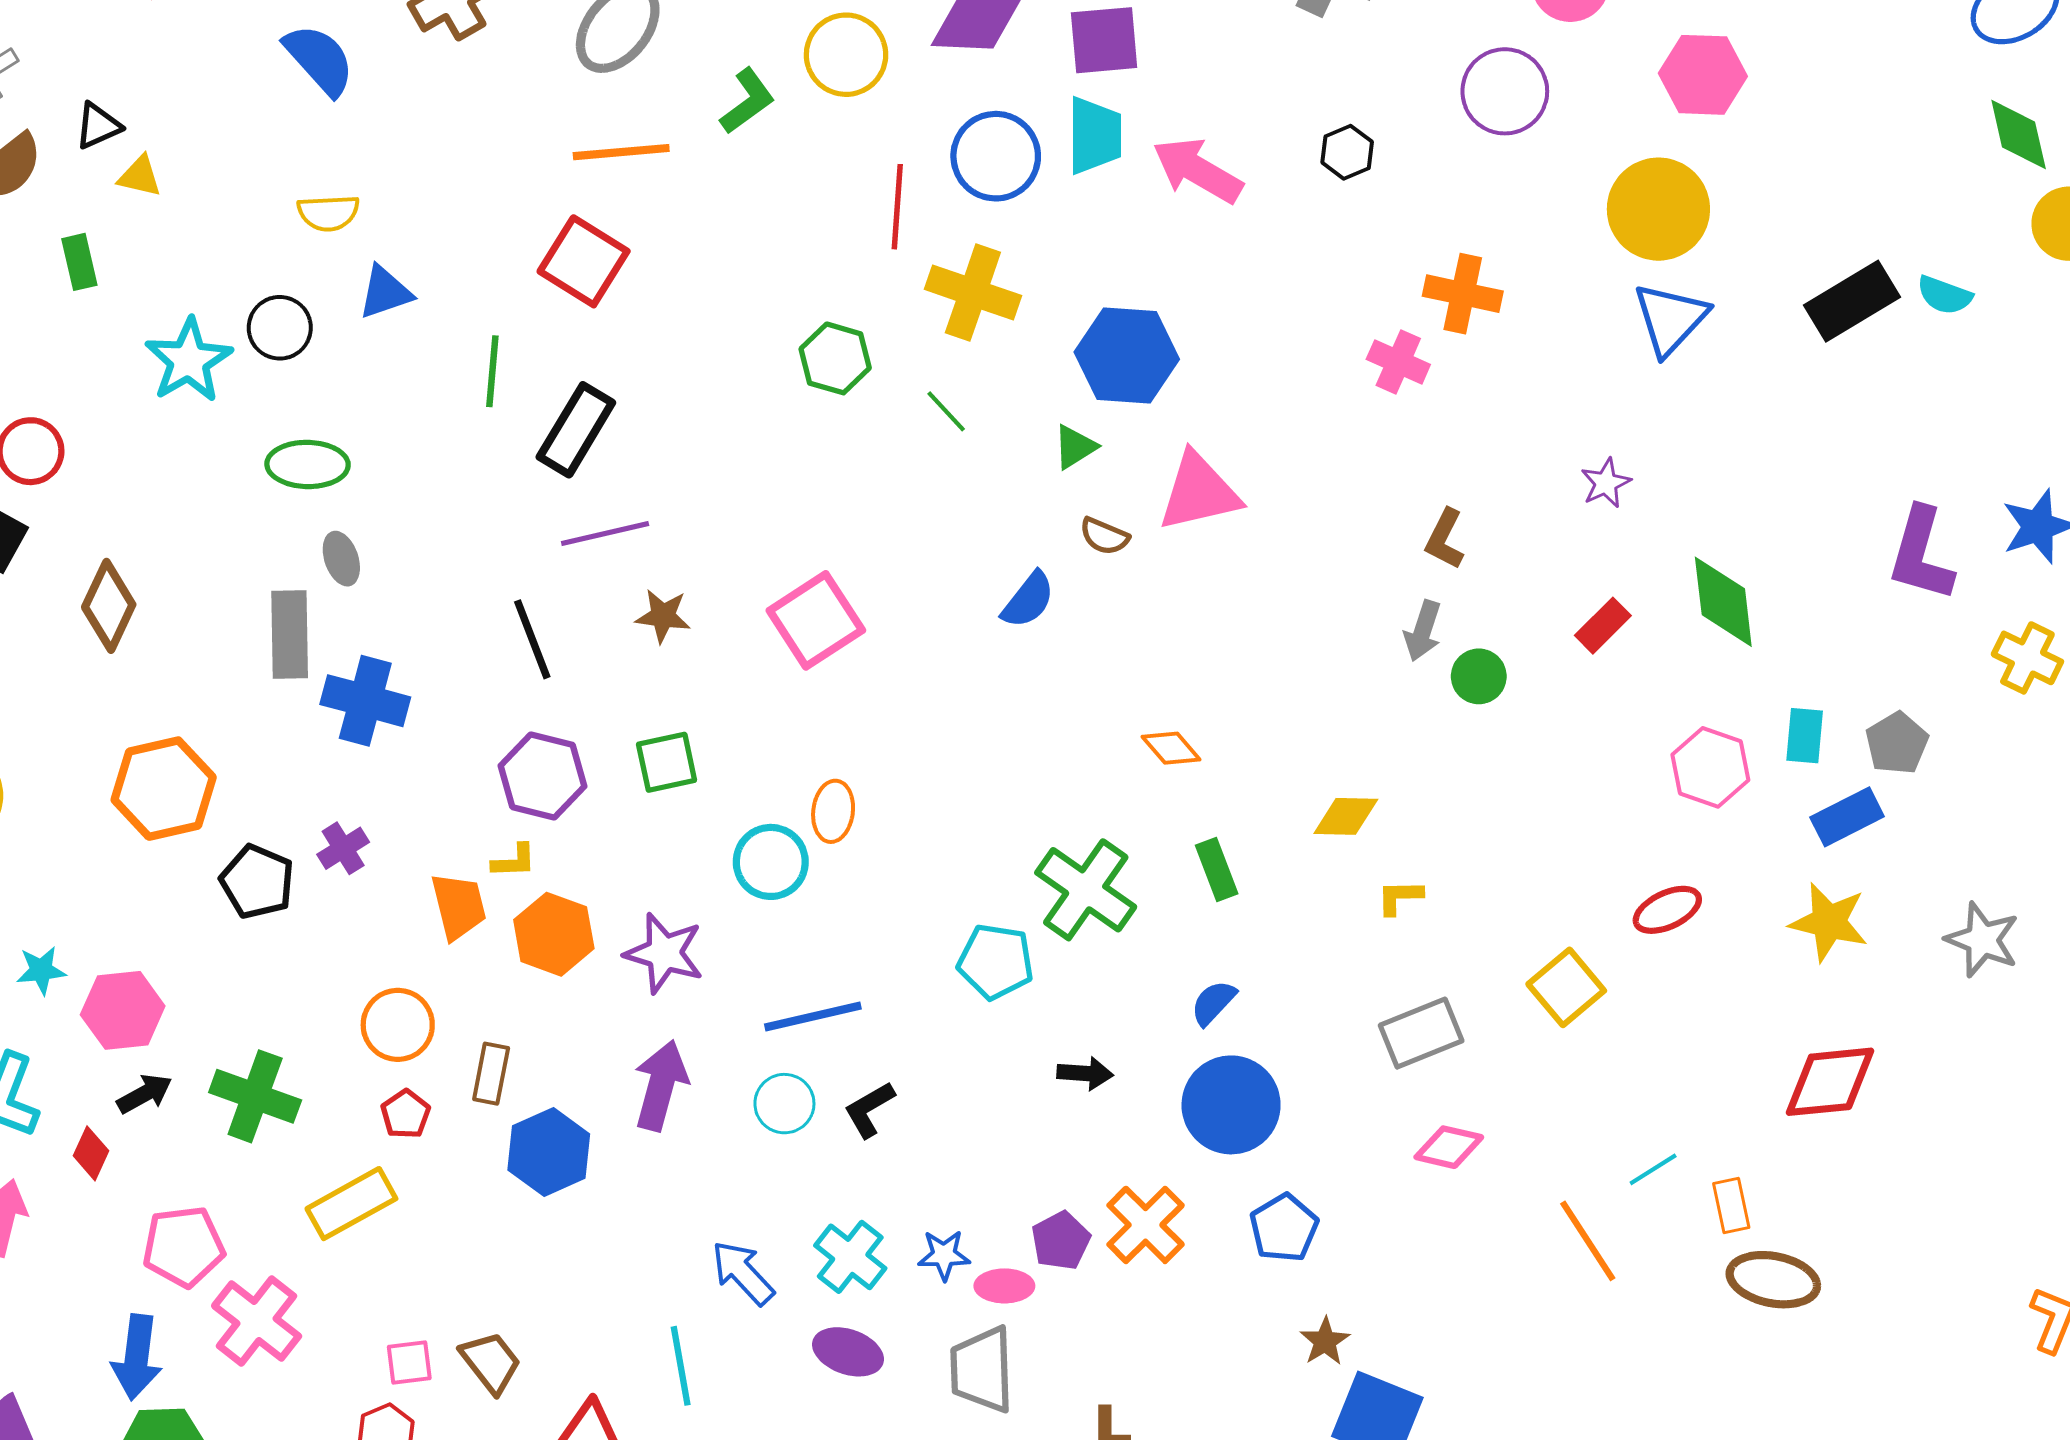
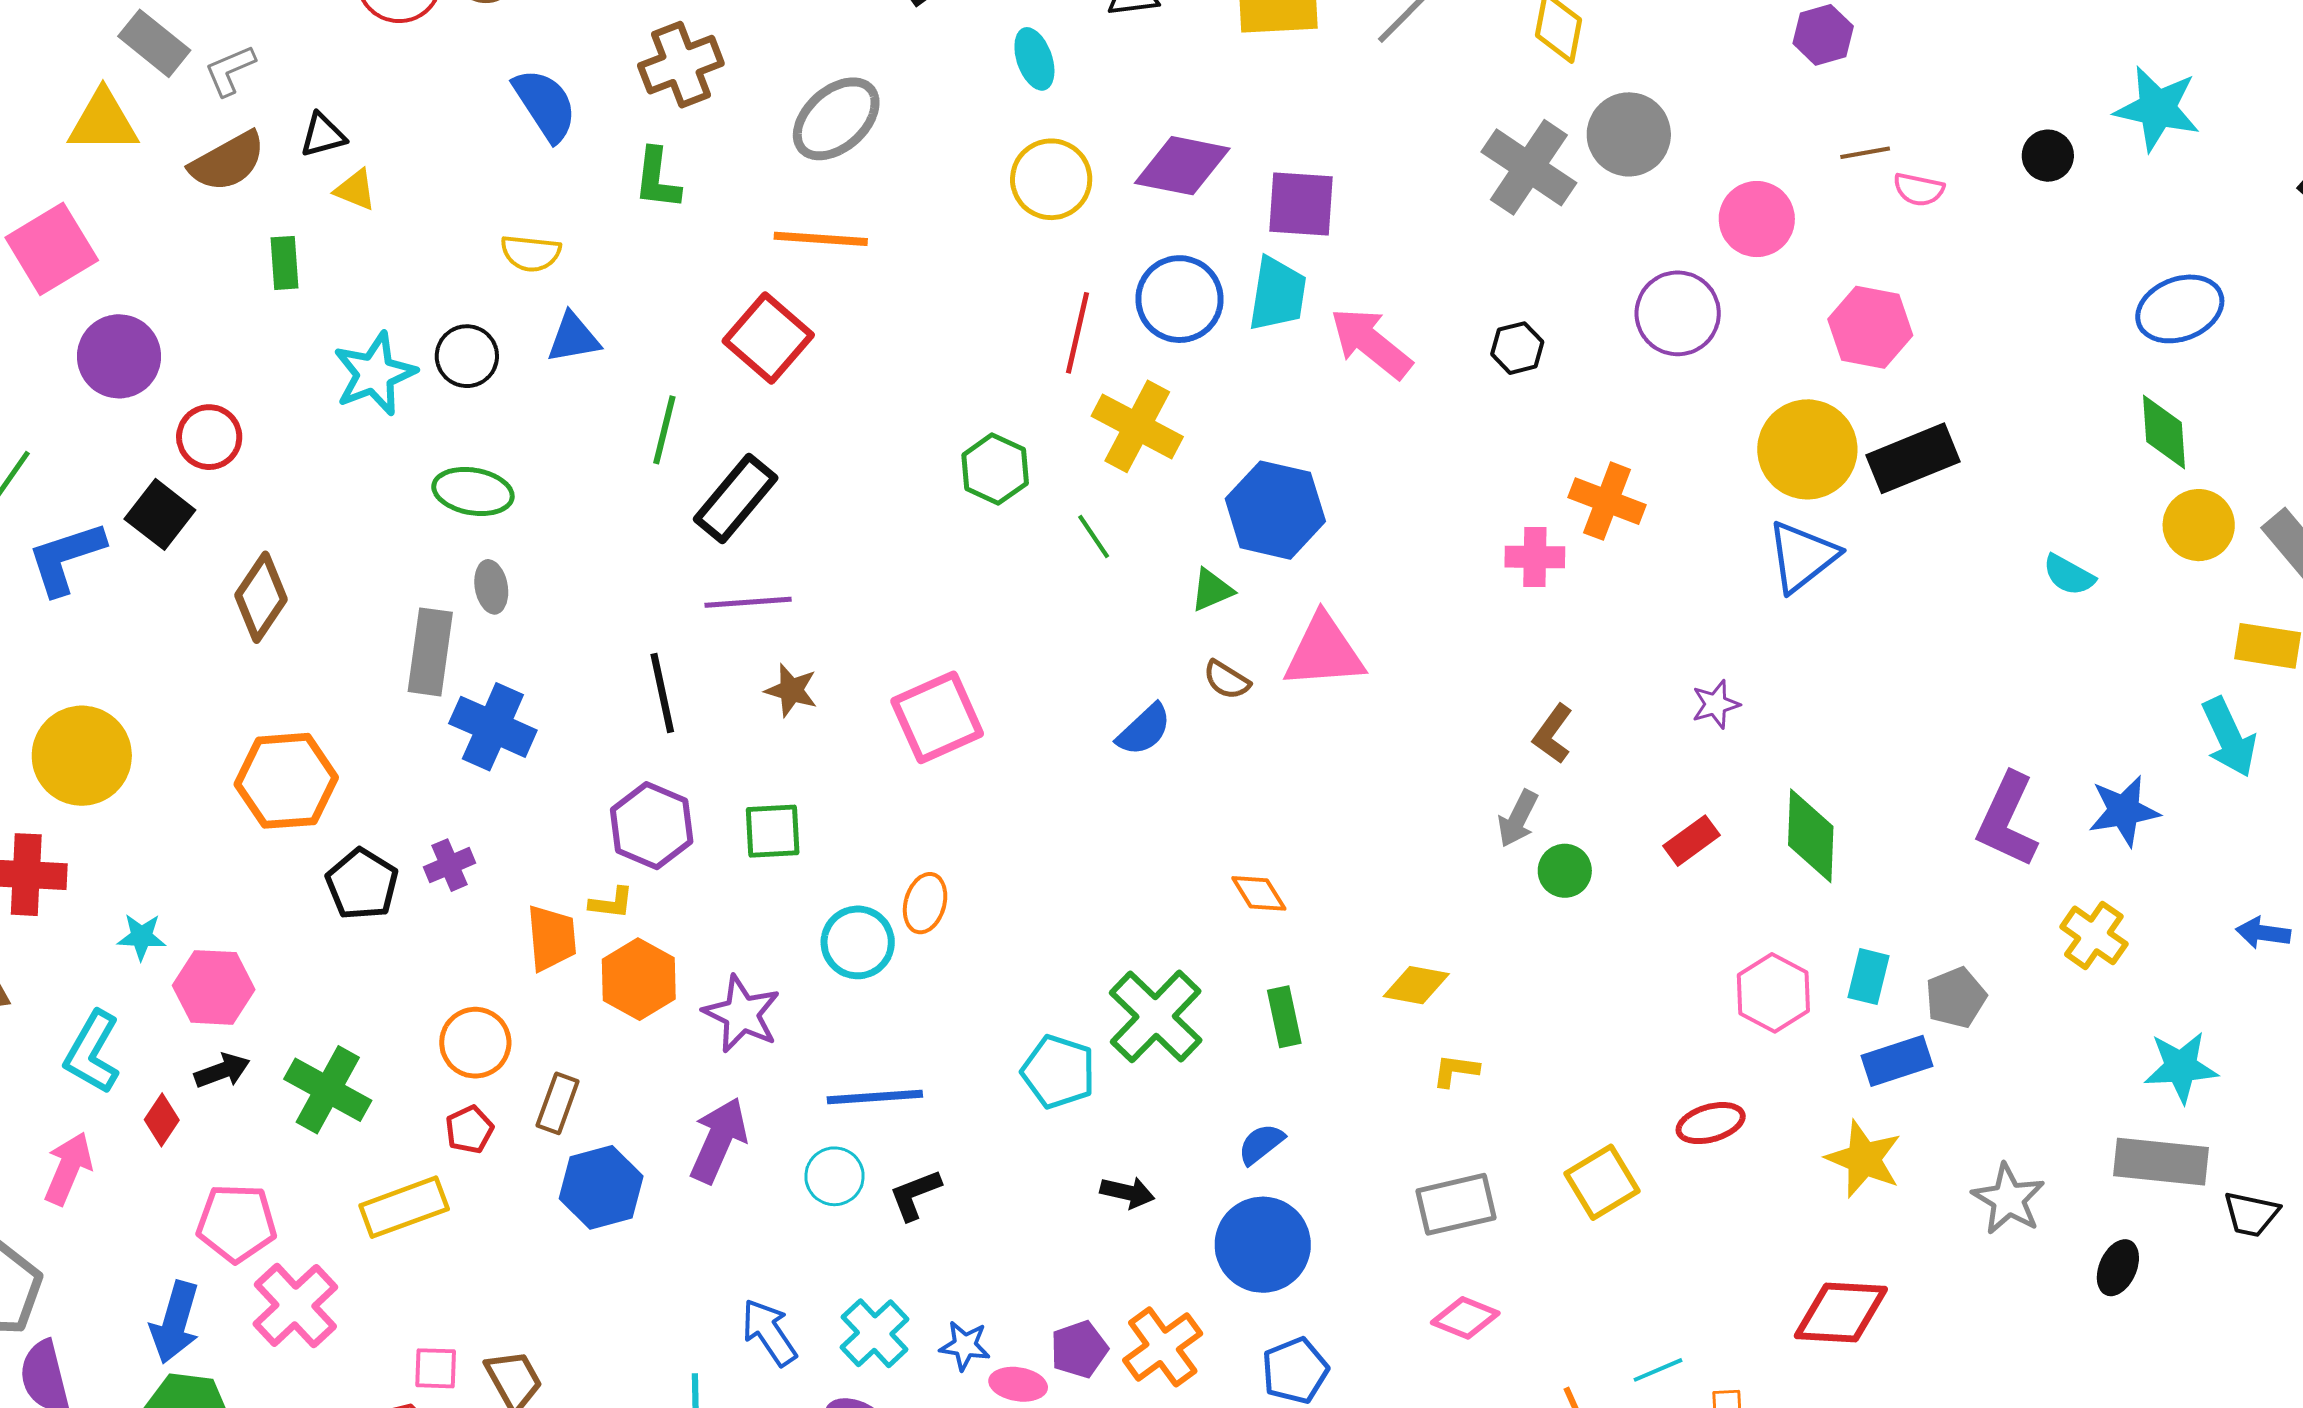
green L-shape: (747, 101) -> (657, 179), moved, turned 124
black rectangle: (1852, 301) -> (1913, 458), moved
pink cross: (1398, 362) -> (1535, 557), turned -32

